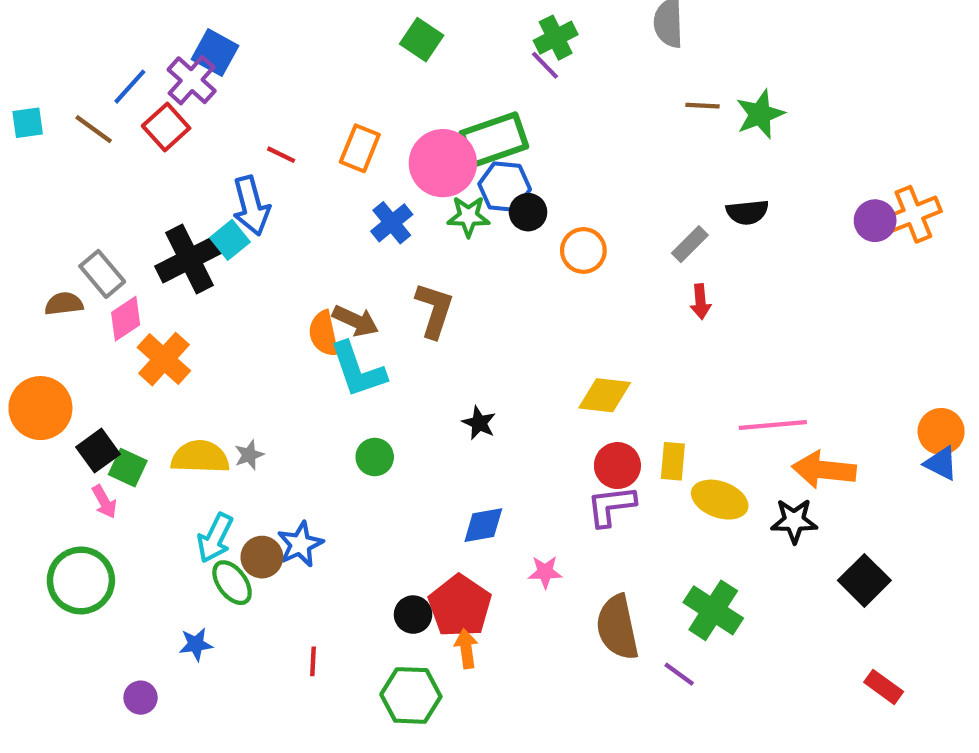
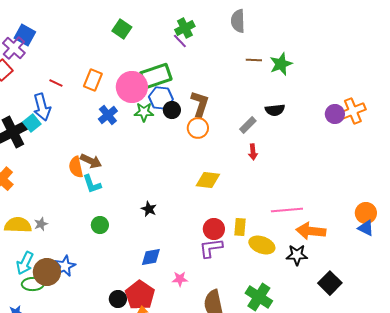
brown L-shape: (434, 310) -> (200, 104), moved
cyan L-shape: (358, 370) -> (92, 184), size x0.7
yellow diamond: (605, 395) -> (208, 180), moved
brown circle: (262, 557) -> (47, 272), size x1.4
green ellipse: (232, 583) -> (33, 284), turned -55

